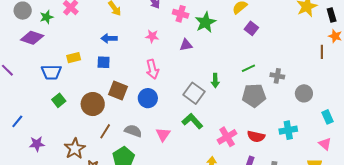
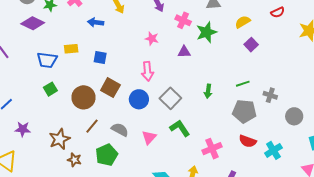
blue arrow: (109, 38) -> (96, 22), moved
gray square: (194, 93) -> (170, 98), moved
cyan cross: (288, 130) -> (273, 150), turned -30
red semicircle: (256, 136) -> (248, 141), moved

